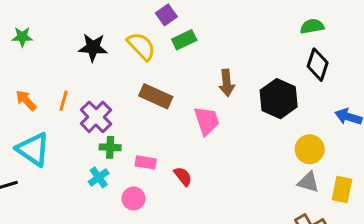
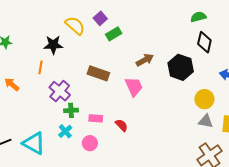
yellow semicircle: (141, 46) -> (75, 26), moved
brown arrow: (227, 83) -> (145, 60), turned -108
orange line: (64, 101) -> (40, 67), moved
cyan triangle: (33, 149) -> (34, 143), moved

